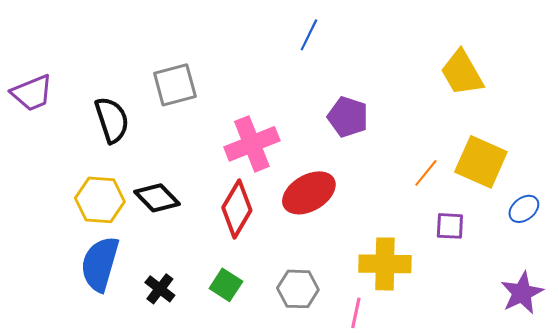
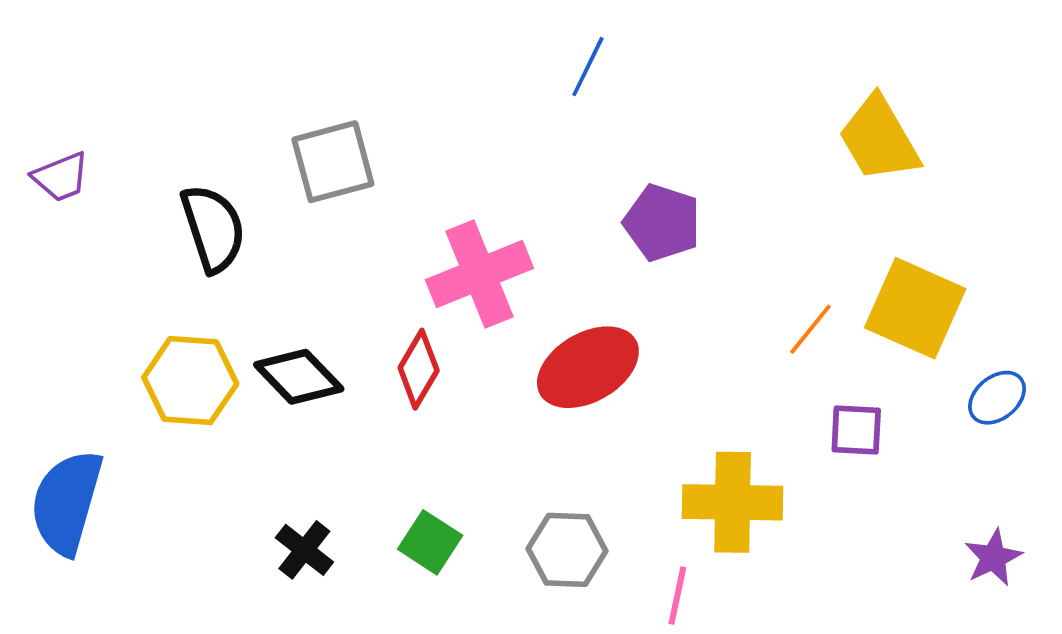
purple trapezoid: (32, 93) -> (61, 177), size x0.7
red diamond: (237, 209) -> (419, 369), moved, size x0.7
blue semicircle: (100, 264) -> (67, 502), moved
purple star: (522, 293) -> (993, 557), size x0.7

